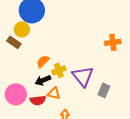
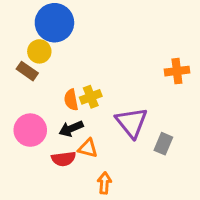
orange semicircle: (43, 61) -> (71, 100), turned -56
yellow cross: (59, 70) -> (91, 97), moved
pink circle: (16, 94) -> (30, 130), moved

